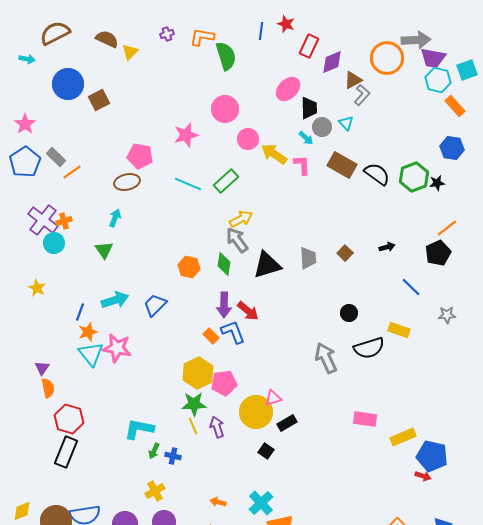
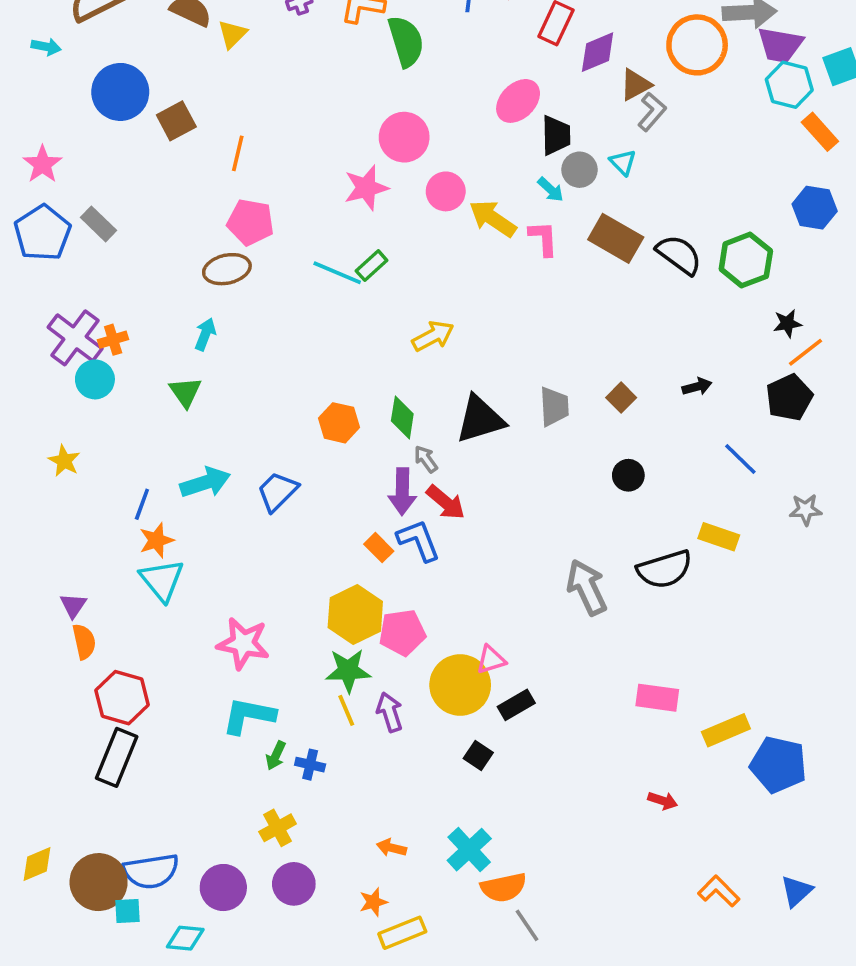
pink star: (186, 135) -> (366, 188), moved
orange line: (72, 172) -> (238, 153), moved, turned -42
green rectangle: (226, 181) -> (372, 266), moved, size x0.7
black star: (437, 183) -> (787, 323), moved
gray arrow: (237, 240) -> (426, 459), moved, size x0.6
black circle: (349, 313) -> (628, 475), moved
pink star: (117, 348) -> (243, 643), moved
red arrow: (423, 476) -> (663, 801), moved

